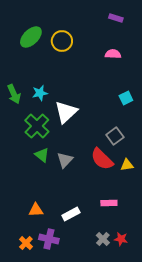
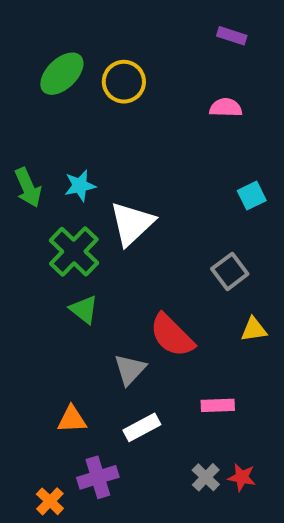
red semicircle: (102, 159) -> (172, 335), moved
gray triangle: (65, 160) -> (130, 369), moved
purple cross: (49, 239) -> (98, 477), turned -30
orange cross: (26, 243) -> (50, 501), moved

